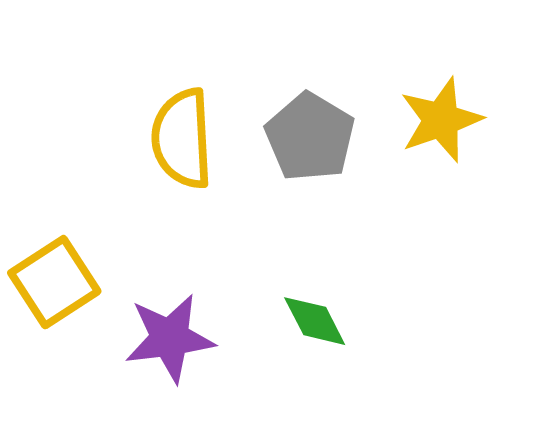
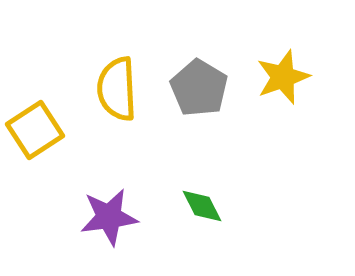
yellow square: (54, 282) -> (35, 130), moved

